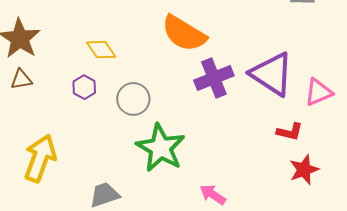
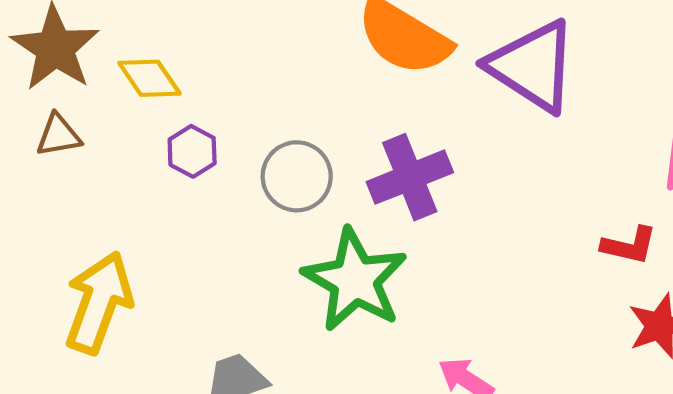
yellow diamond: (101, 50) -> (149, 78), moved
purple triangle: (272, 74) -> (532, 66), moved
purple cross: (214, 78) -> (410, 177), moved

